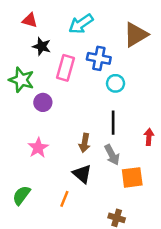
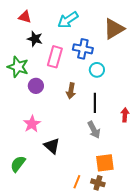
brown arrow: (85, 143) -> (71, 91), moved
black triangle: (82, 174) -> (52, 146), moved
orange square: (132, 177) -> (105, 163), moved
orange line: (64, 199) -> (77, 182), moved

